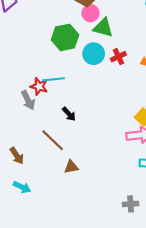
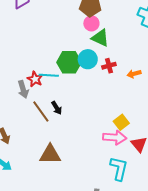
green hexagon: (65, 37) -> (69, 62), moved
brown line: (53, 140) -> (41, 111), moved
brown triangle: (71, 167) -> (50, 154), size x1.6

